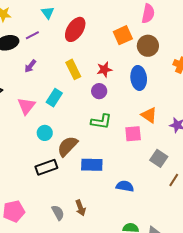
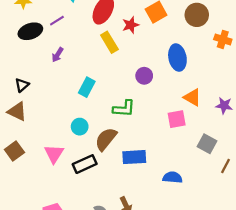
brown circle: (148, 46) -> (197, 15), moved
yellow rectangle: (73, 69) -> (109, 42), moved
red star: (104, 70) -> (131, 25), moved
purple circle: (99, 91) -> (144, 76), moved
pink triangle: (26, 106) -> (54, 154), moved
green L-shape: (101, 121) -> (124, 108), moved

